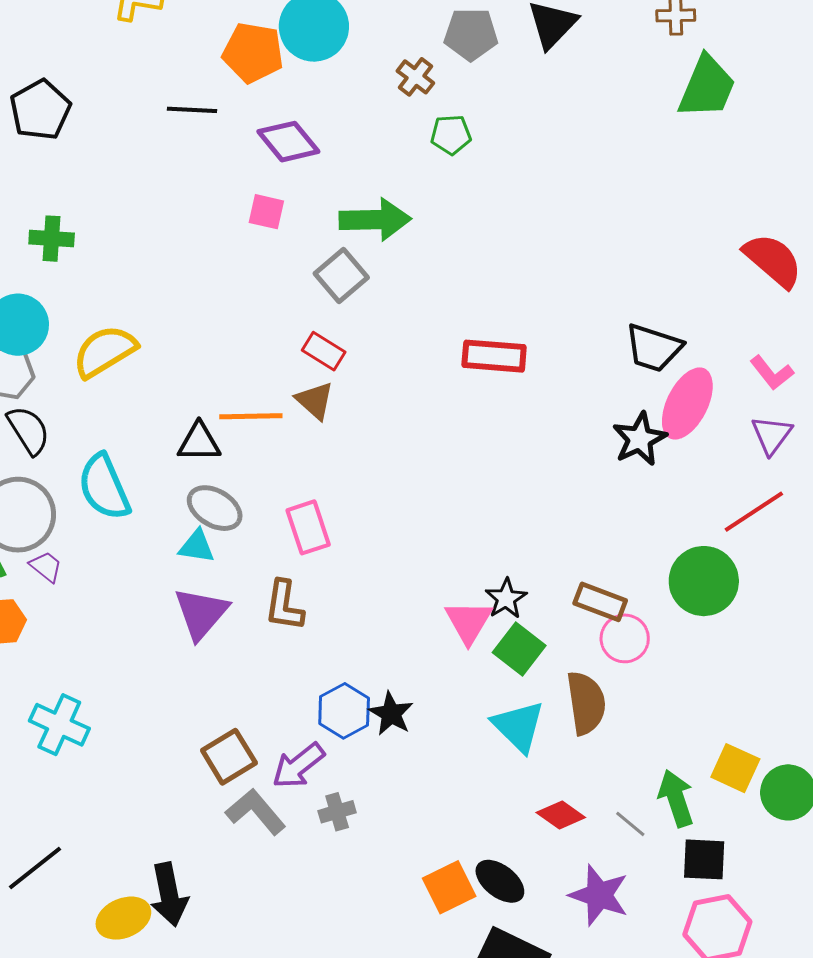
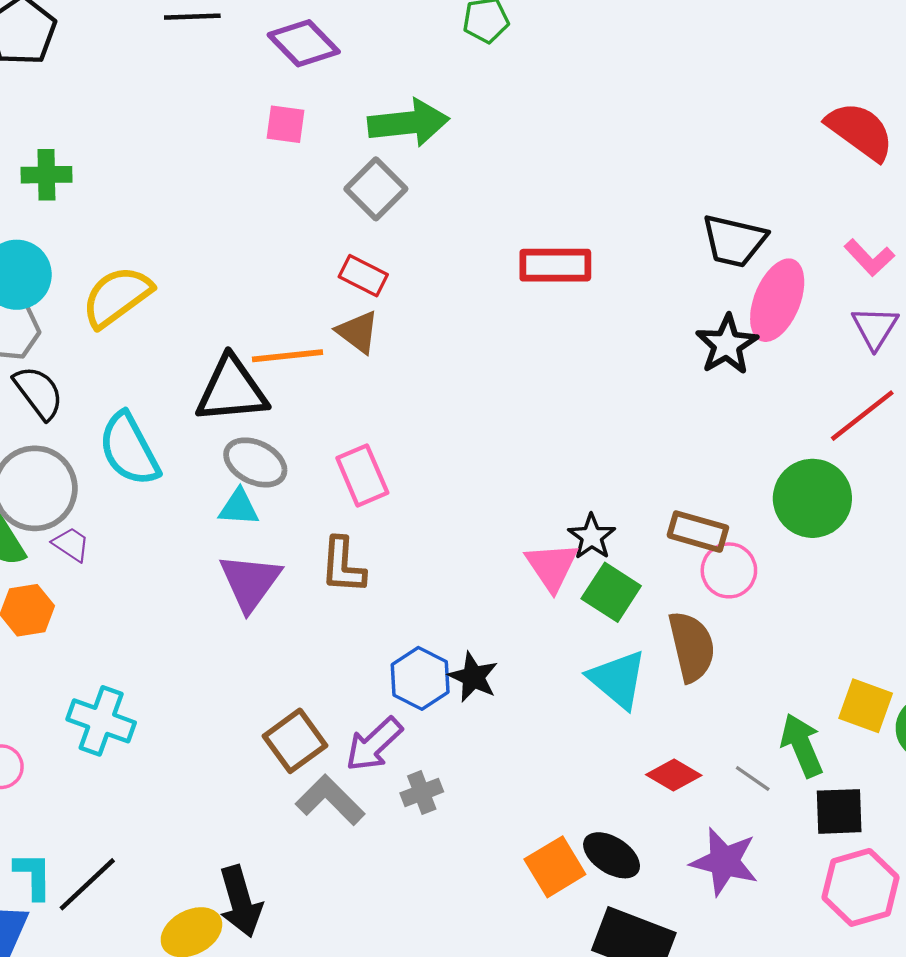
black triangle: (199, 442) -> (232, 390), size x1.5

